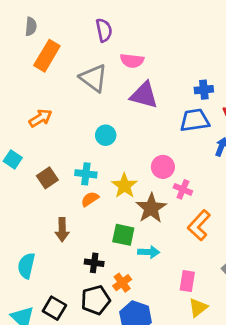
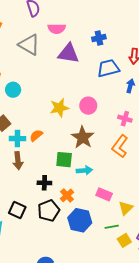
blue cross: (204, 90) -> (99, 38), moved
cyan circle: (106, 135) -> (13, 90), moved
cyan cross: (86, 174) -> (17, 139), moved
yellow star: (124, 186) -> (59, 108), moved, turned 30
pink cross: (183, 189) -> (125, 119), moved
pink rectangle: (187, 281) -> (104, 194), moved, turned -70
black square: (54, 308) -> (17, 210), moved

